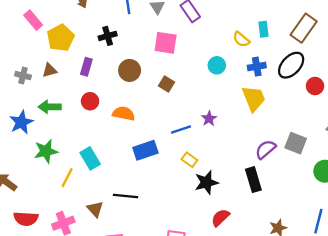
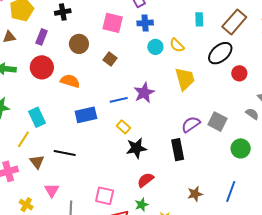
yellow semicircle: (241, 39) -> (177, 45), moved
blue cross: (257, 67) -> (145, 23), moved
red circle: (90, 101) -> (42, 67), size x1.5
purple star: (209, 119) -> (144, 93), size x1.5
yellow line: (67, 178) -> (23, 139), moved

